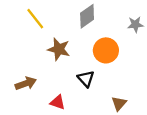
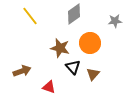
brown star: (59, 49) -> (60, 48), moved
brown triangle: (119, 103) -> (93, 74), moved

